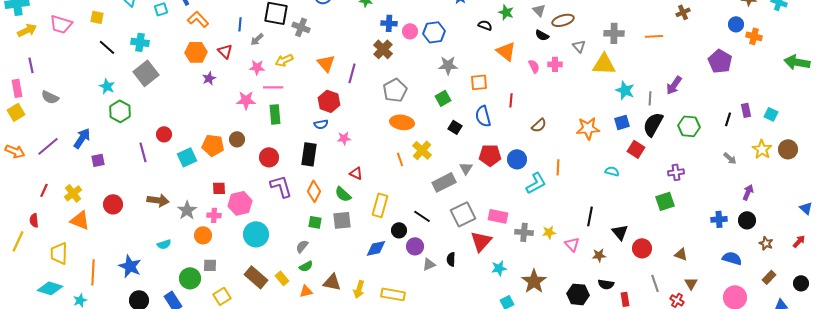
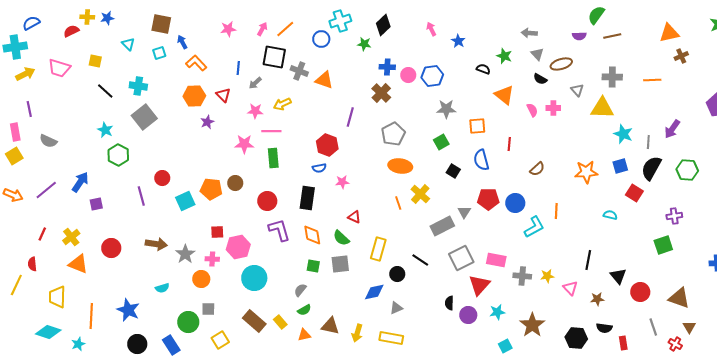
orange triangle: (326, 63) -> (324, 80), moved, turned -30
orange diamond: (314, 191) -> (312, 235), turned -35
purple circle: (415, 246) -> (468, 315), moved
brown triangle: (681, 254) -> (679, 298), size x1.6
gray triangle: (429, 264) -> (396, 308), moved

